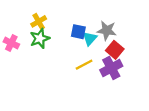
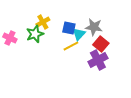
yellow cross: (39, 21) -> (43, 22), moved
yellow line: (84, 65) -> (71, 46), moved

